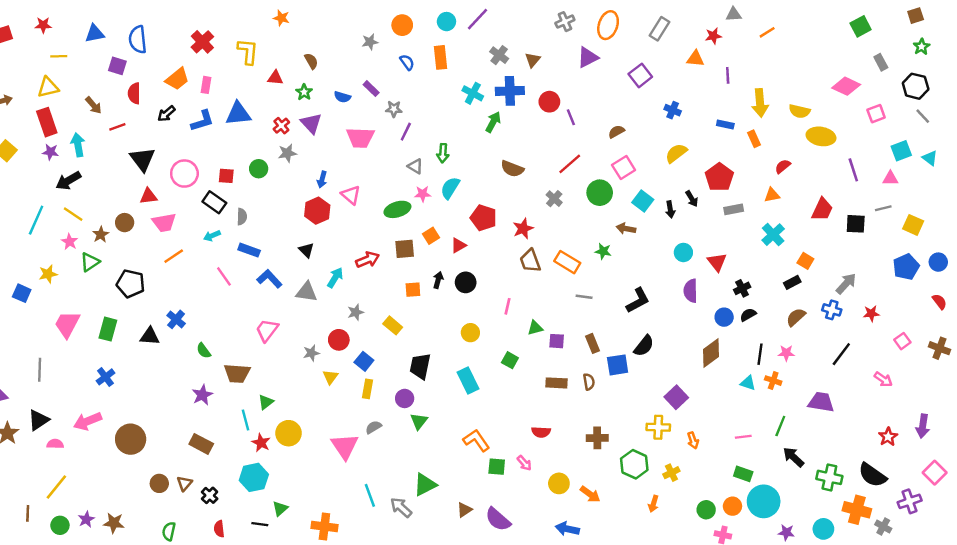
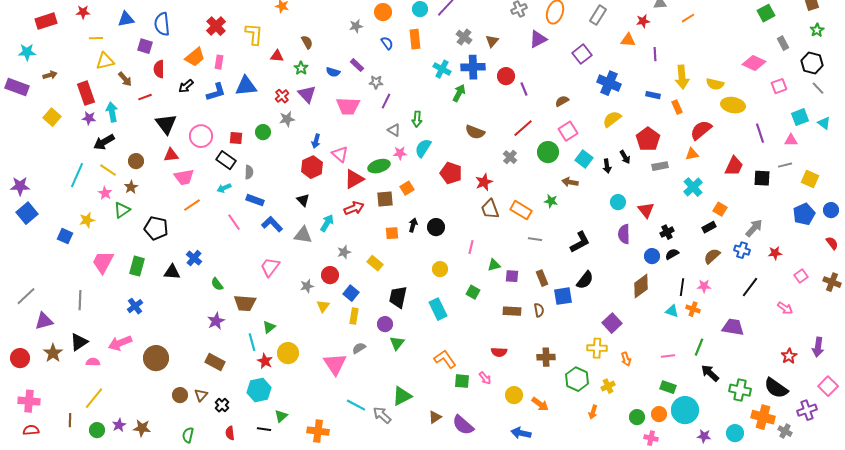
yellow triangle: (48, 87) -> (105, 61), moved
blue cross: (673, 110) -> (609, 83), size x1.6
red semicircle: (783, 166) -> (701, 130), size x1.6
brown circle: (125, 223) -> (136, 161), moved
red triangle: (458, 245) -> (354, 179), moved, size x1.5
cyan line: (370, 495) -> (356, 405), turned -42

